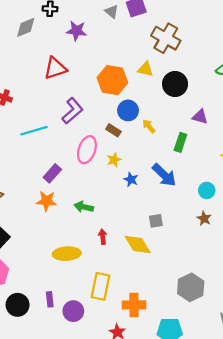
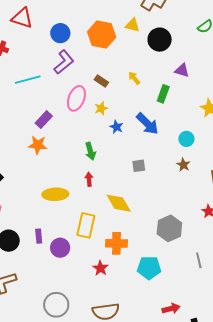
red triangle: (55, 68) -> (22, 18), moved, turned 35
blue circle: (128, 110) -> (60, 33), moved
green arrow: (84, 207) -> (90, 151), moved, turned -120
yellow diamond: (138, 244) -> (119, 203), moved

